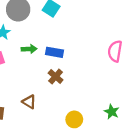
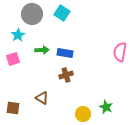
brown cross: (56, 77) -> (66, 75), turned 32
green star: (112, 112) -> (106, 107), moved

